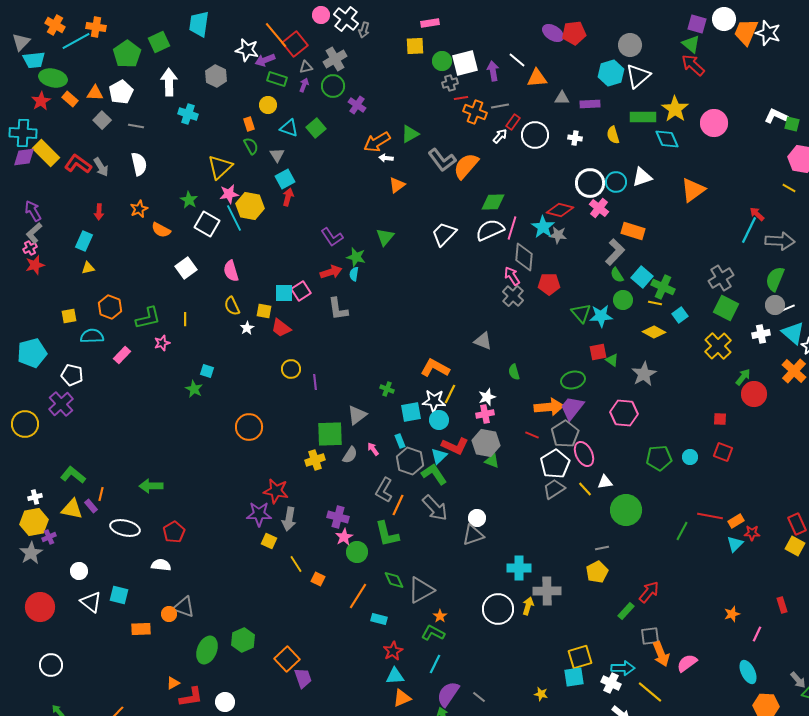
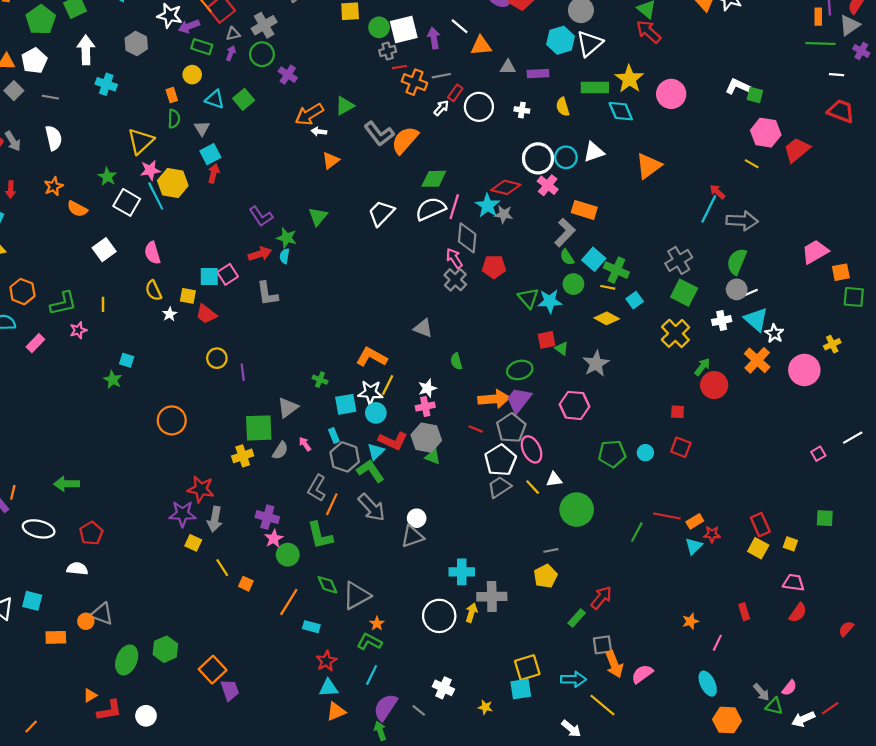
green semicircle: (251, 146) -> (174, 119), turned 30
white cross: (611, 683) -> (443, 688), moved

